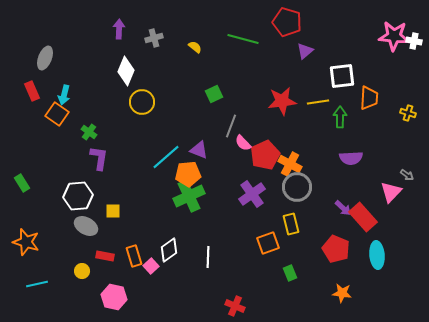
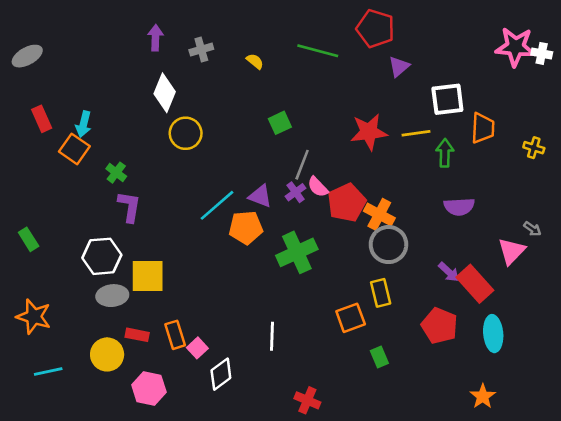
gray ellipse: (45, 58) -> (27, 56), moved, turned 40
purple cross: (252, 194) -> (296, 192), moved, size x0.6
green cross: (189, 196) -> (297, 252), moved
yellow square: (113, 211) -> (148, 276), size x1.8
gray ellipse: (86, 226) -> (112, 296), turned -35
white diamond: (169, 250) -> (221, 374), moved
yellow circle: (82, 271) -> (107, 354), size x1.6
orange star: (342, 293) -> (483, 396), moved, turned 30

